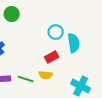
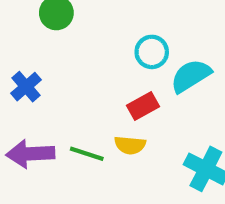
cyan semicircle: (74, 43) -> (191, 76), turned -114

